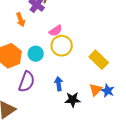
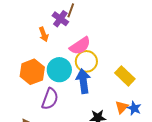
pink semicircle: (56, 31) -> (80, 46), size x1.5
cyan circle: (36, 54) -> (59, 70), size x1.5
blue arrow: (59, 84) -> (83, 81), moved, size x1.6

